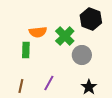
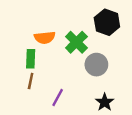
brown line: (21, 86) -> (31, 81), moved

